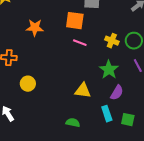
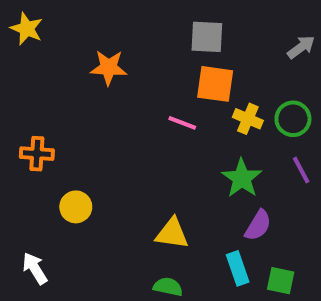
orange square: (75, 21) -> (215, 84), moved
orange star: (35, 28) -> (109, 68), moved
yellow triangle: (83, 91) -> (172, 234), moved

